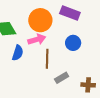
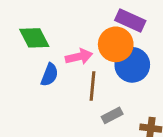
orange circle: (40, 20) -> (116, 44), moved
blue circle: (73, 43) -> (132, 65), size x1.5

